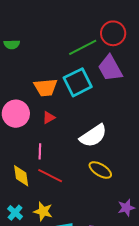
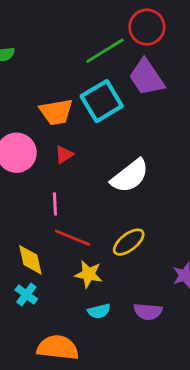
yellow ellipse: (100, 170) -> (129, 242), moved, turned -65
yellow diamond: (21, 176) -> (30, 260), moved
yellow star: (43, 211) -> (89, 274), moved

